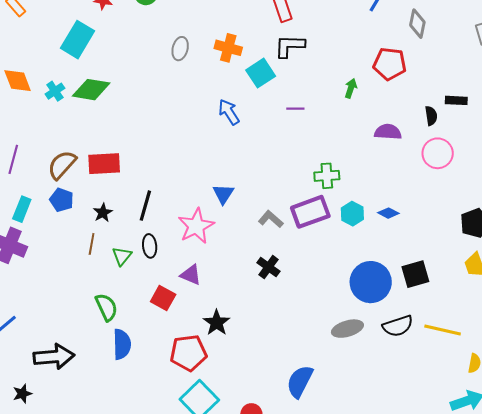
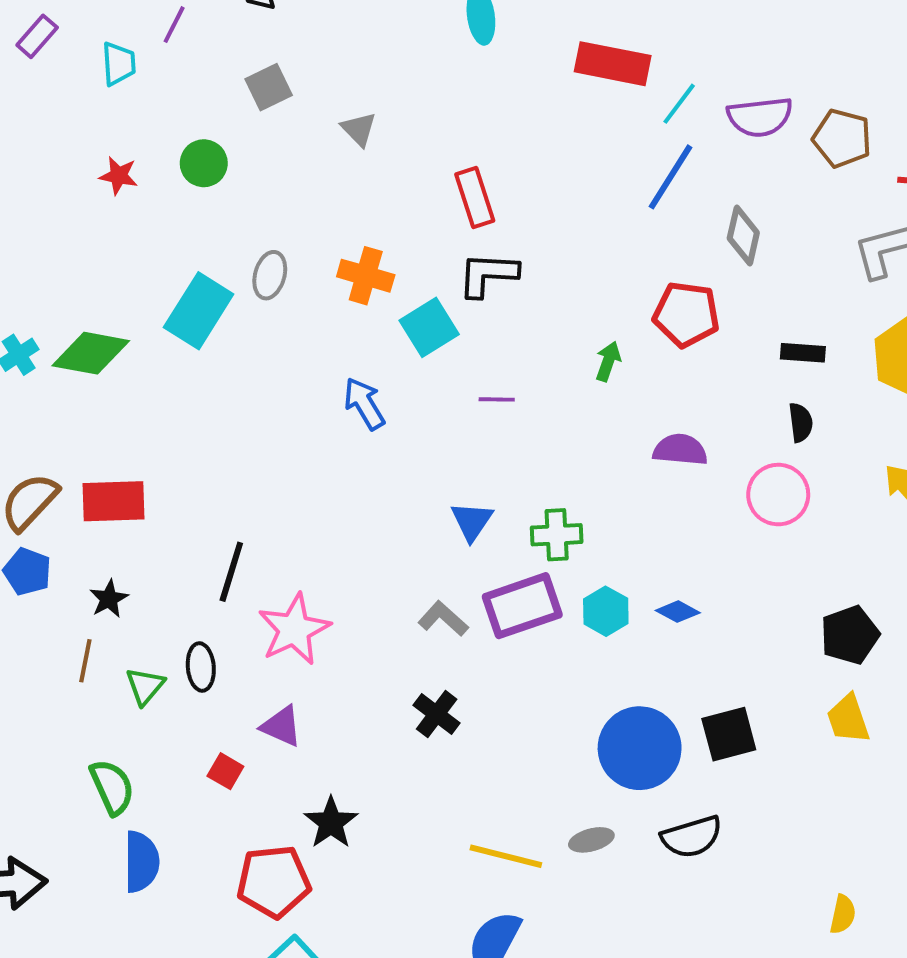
cyan rectangle: (77, 40) -> (199, 311), moved
black rectangle: (456, 100) -> (803, 353), moved
black semicircle: (431, 116) -> (801, 423), moved
blue triangle: (223, 194) -> (472, 521), moved
black line: (145, 206) -> (231, 572), moved
red square: (163, 298) -> (225, 771), size x0.7
gray ellipse: (347, 329) -> (591, 840), size x0.7
yellow line: (443, 330) -> (506, 856), moved

